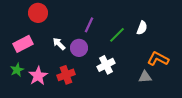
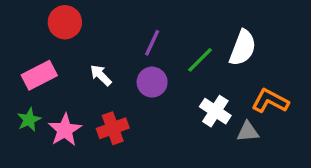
white semicircle: (142, 28) -> (243, 48), size x1.5
purple circle: (79, 48) -> (152, 82), moved
white cross: (106, 65) -> (215, 111), moved, turned -30

